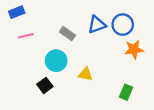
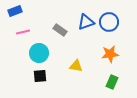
orange star: (134, 49) -> (110, 54), moved
cyan circle: (56, 61) -> (39, 53), moved
black square: (45, 85) -> (40, 76), turned 32

